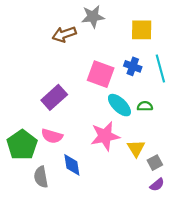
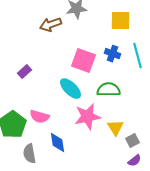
purple rectangle: (54, 97) -> (24, 72), moved, size x0.6
cyan ellipse: (119, 105) -> (70, 89), moved
green semicircle: (145, 106) -> (108, 90), moved, size x1.6

